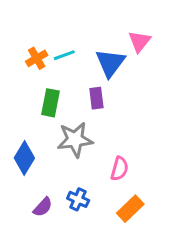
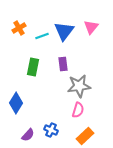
orange cross: (37, 58) -> (19, 28), moved
blue triangle: (110, 63) -> (64, 31), moved
gray star: (75, 140) -> (79, 86), moved

